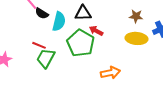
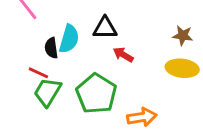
black semicircle: (42, 13) -> (51, 48), moved, turned 48
green pentagon: (81, 43) -> (96, 94), moved

